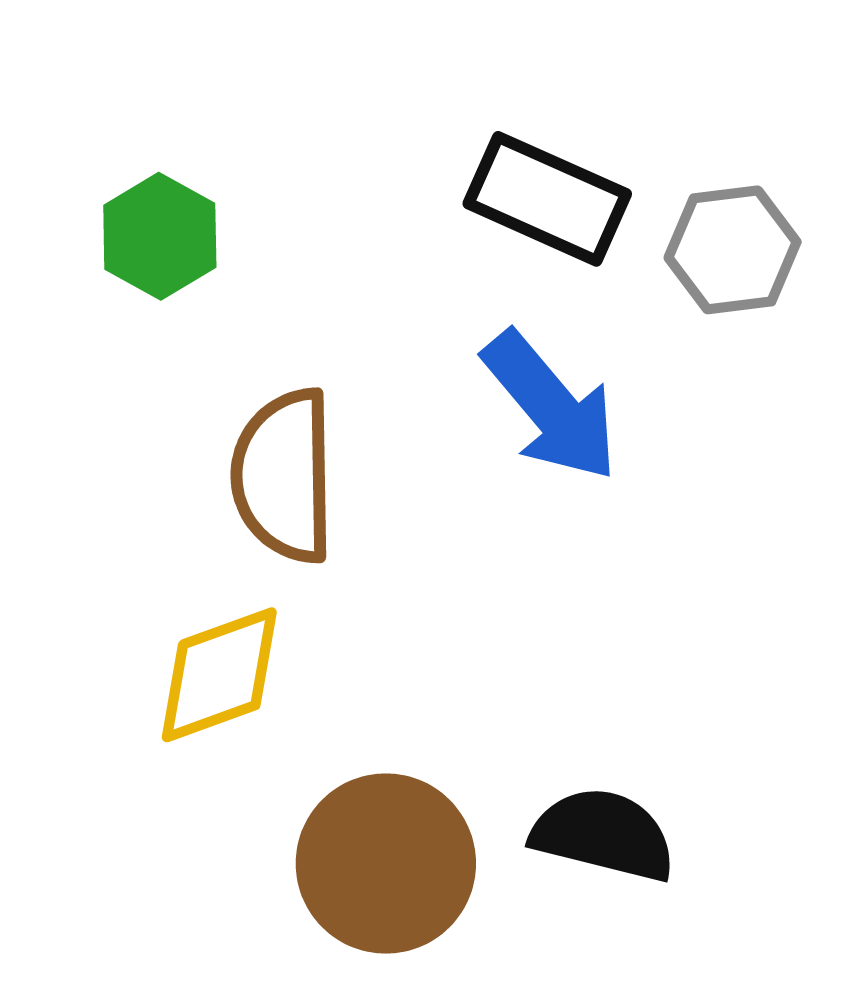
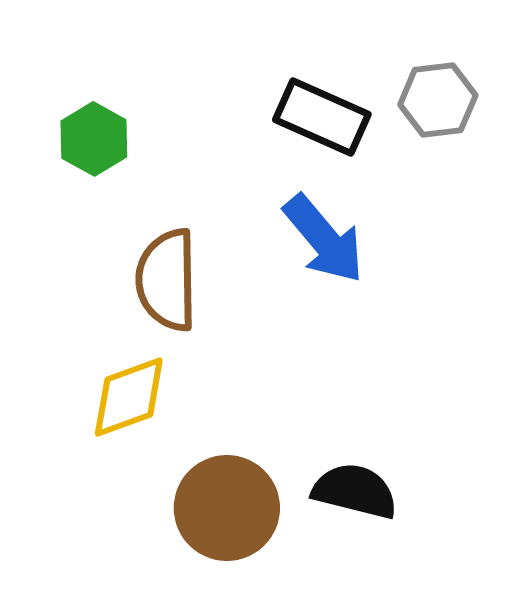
gray hexagon: (733, 250) -> (438, 100), moved

